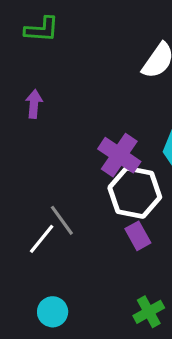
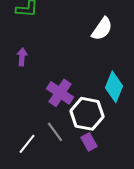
purple cross: (119, 155) -> (60, 93), moved
gray line: (62, 220) -> (55, 132), moved

